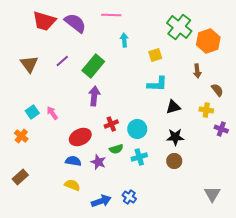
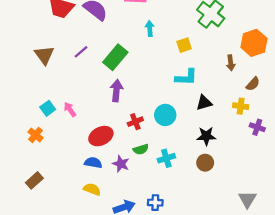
orange hexagon: (208, 41) -> (254, 43), moved
brown semicircle: (217, 90) -> (253, 84), turned 80
cyan circle: (137, 129) -> (165, 115), moved
blue cross: (129, 197) -> (155, 203), turned -32

